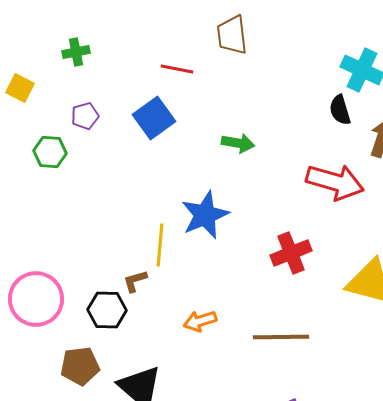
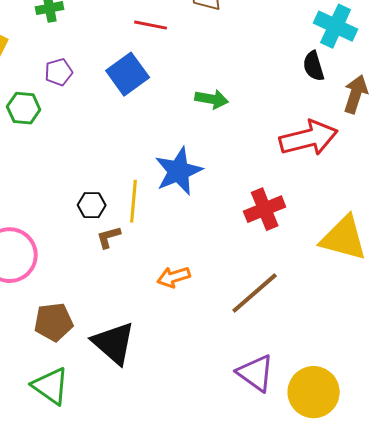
red arrow: (335, 182) -> (309, 138), turned -30
black hexagon: (107, 310) -> (92, 205), moved, size x0.7
brown line: (281, 337) -> (255, 293), turned -40

